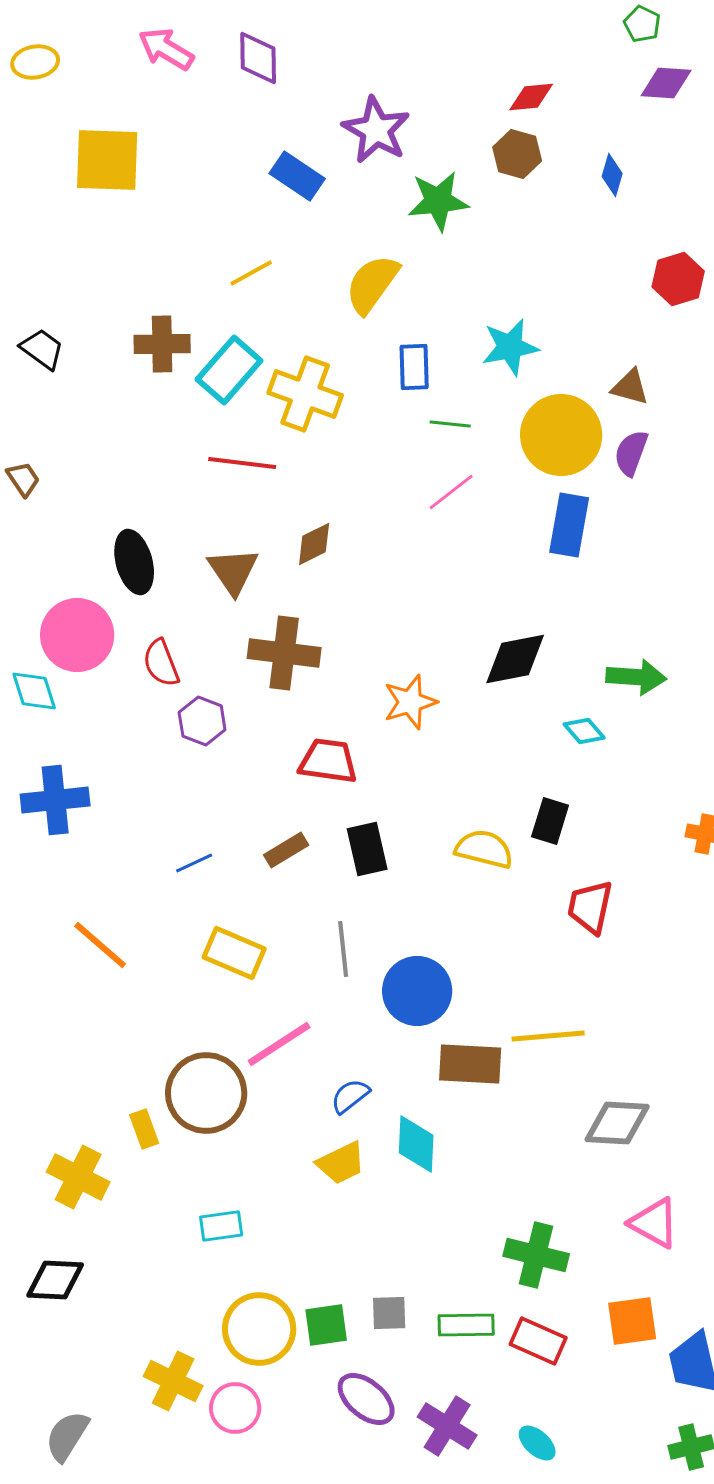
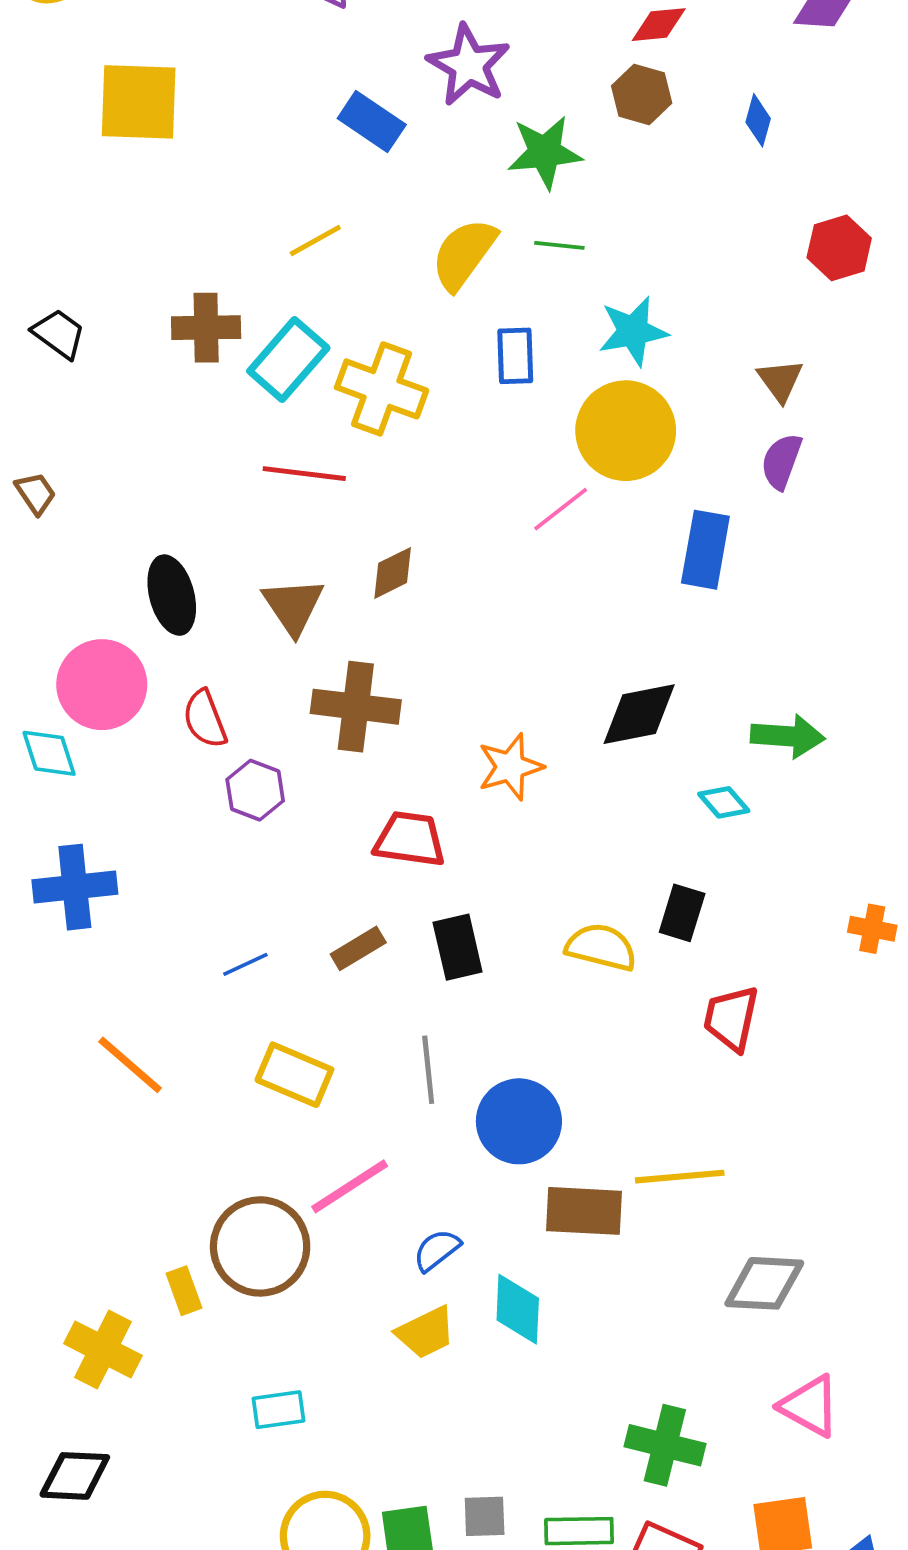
brown triangle: (630, 387) -> (780, 380), turned 39
green line: (450, 424) -> (559, 245), moved
yellow circle: (561, 435) -> (626, 431), moved

